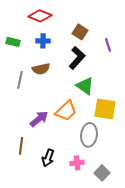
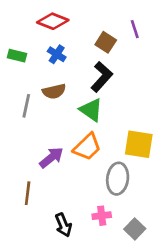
blue cross: (43, 41) -> (57, 54), turned 32
purple line: (108, 45) -> (135, 29), moved
green triangle: (85, 86) -> (91, 110), moved
black arrow: (48, 158) -> (63, 225), moved, turned -42

